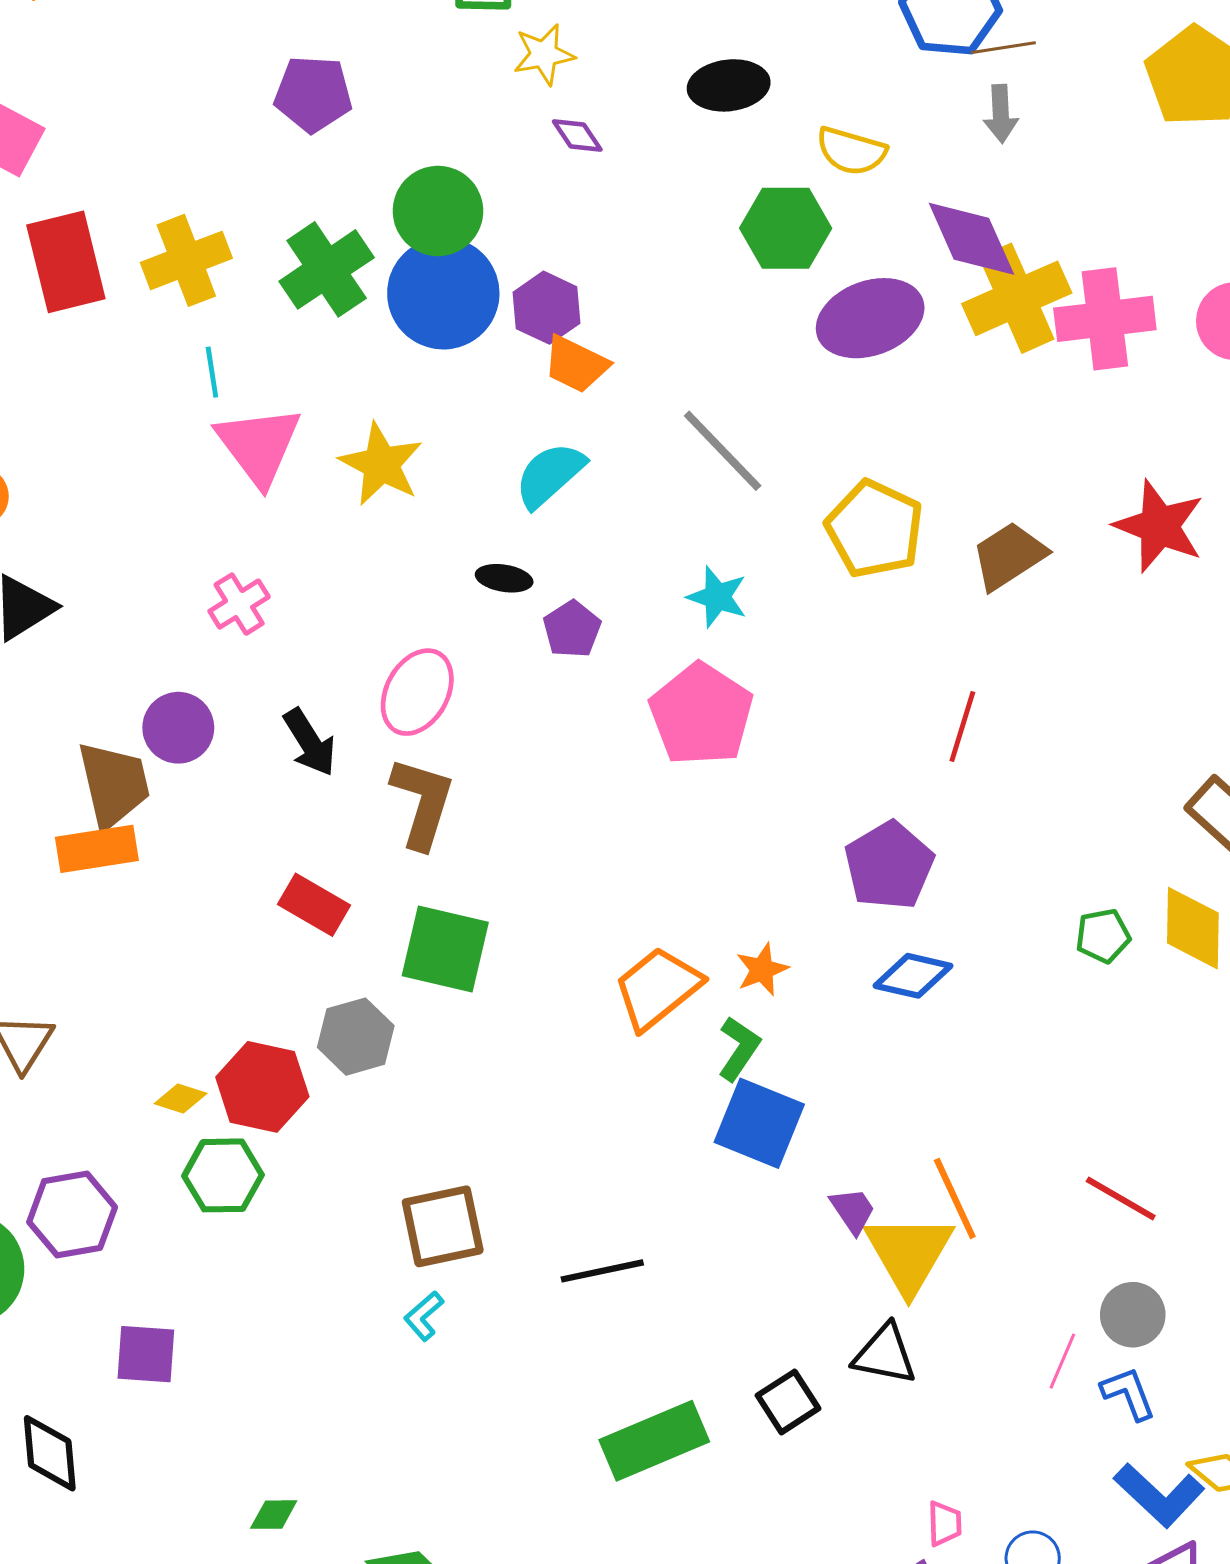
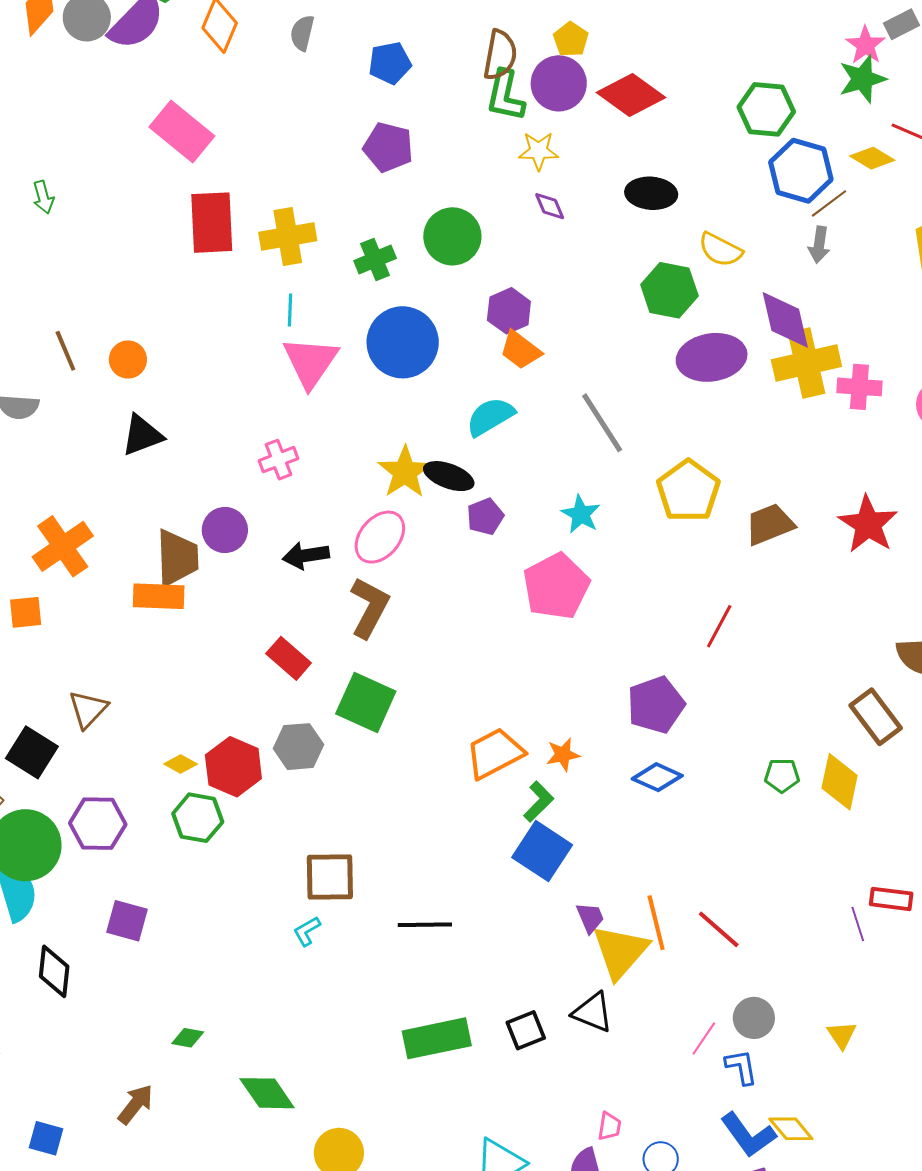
brown line: (1003, 48) -> (829, 203), turned -39
green cross: (327, 269) -> (375, 259), size x0.7
blue circle: (443, 293) -> (403, 342), moved
pink cross: (1105, 319) -> (859, 387), size x0.7
yellow star: (381, 464) -> (405, 472), moved
black ellipse: (504, 578) -> (449, 476), size x1.4
black arrow: (310, 742) -> (306, 555), turned 102
red line: (1121, 1199) -> (719, 929), moved

